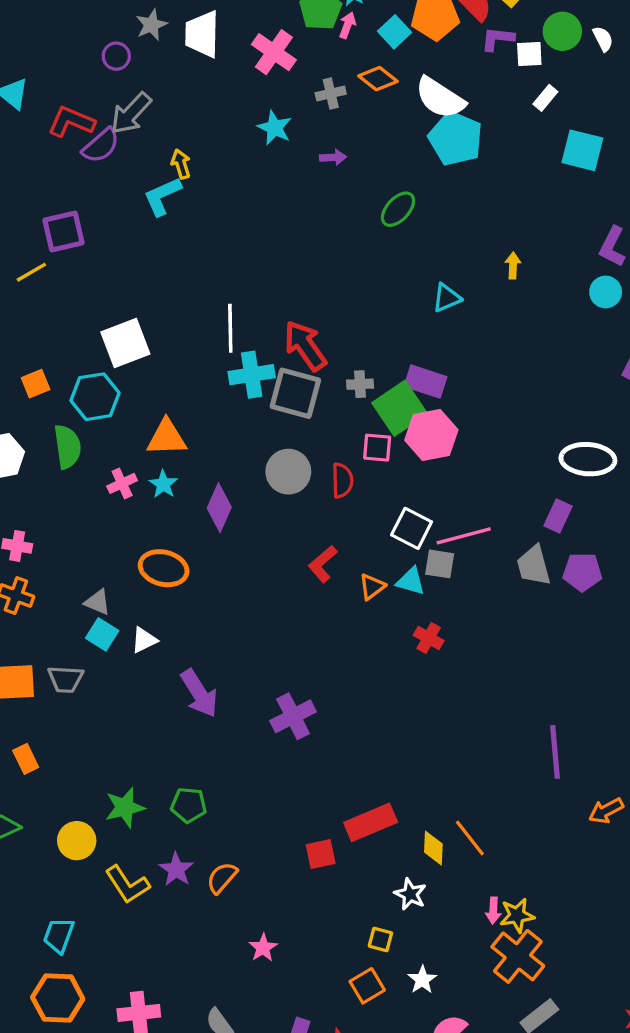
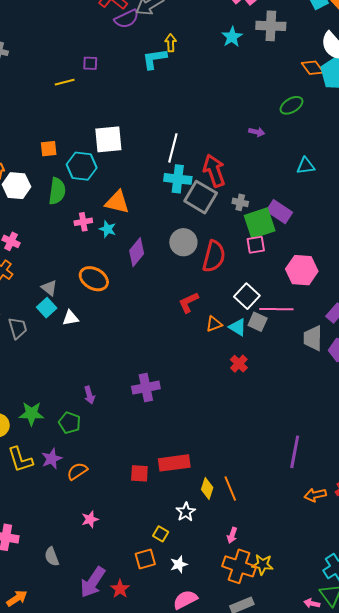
orange diamond: (378, 79) -> (313, 68), moved
gray cross: (331, 93) -> (271, 26), size x1.6
purple arrow: (333, 157) -> (257, 132), moved
purple square: (64, 231) -> (90, 63), size x0.6
pink hexagon: (431, 435) -> (302, 270), moved
pink square: (377, 448) -> (256, 245), moved, turned -30
red semicircle: (342, 480) -> (214, 256), size x1.5
cyan star: (163, 484) -> (108, 229), turned -30
gray trapezoid: (66, 679) -> (18, 328), turned -125
purple arrow: (199, 693) -> (89, 395), moved, size x0.6
yellow star: (517, 915) -> (263, 565), moved
orange cross: (518, 956) -> (239, 566), turned -36

